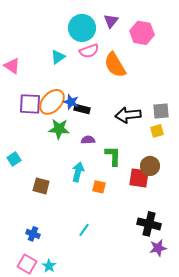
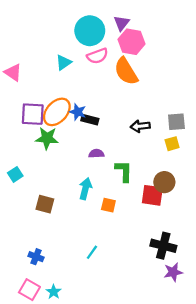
pink hexagon: (142, 33) -> (131, 42), moved
black arrow: (128, 115) -> (140, 126), size x0.7
green star: (59, 129) -> (47, 138), moved

